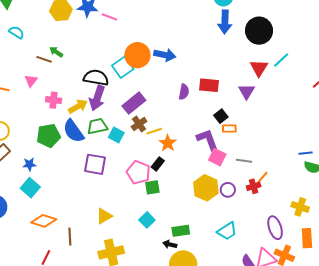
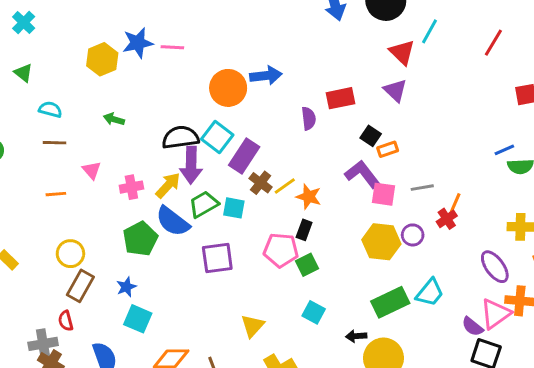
brown line: (44, 59) -> (54, 143), moved
cyan square: (123, 67) -> (217, 137), moved
green rectangle: (181, 231) -> (390, 302), moved, size x1.4

